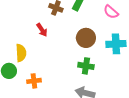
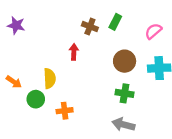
pink semicircle: (111, 12) -> (153, 31), turned 98
red arrow: (42, 30) -> (74, 52), turned -144

